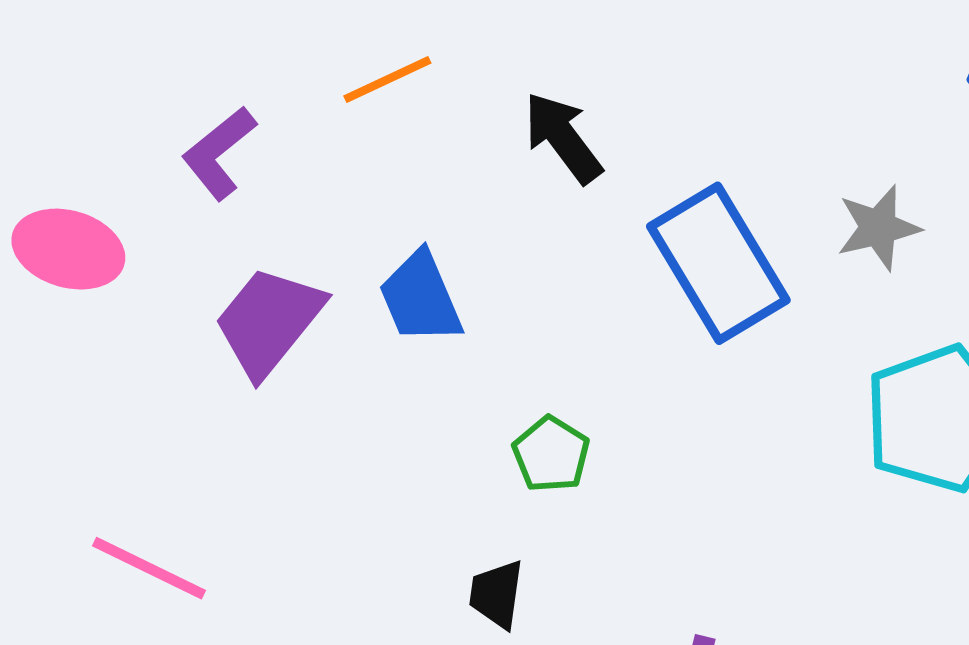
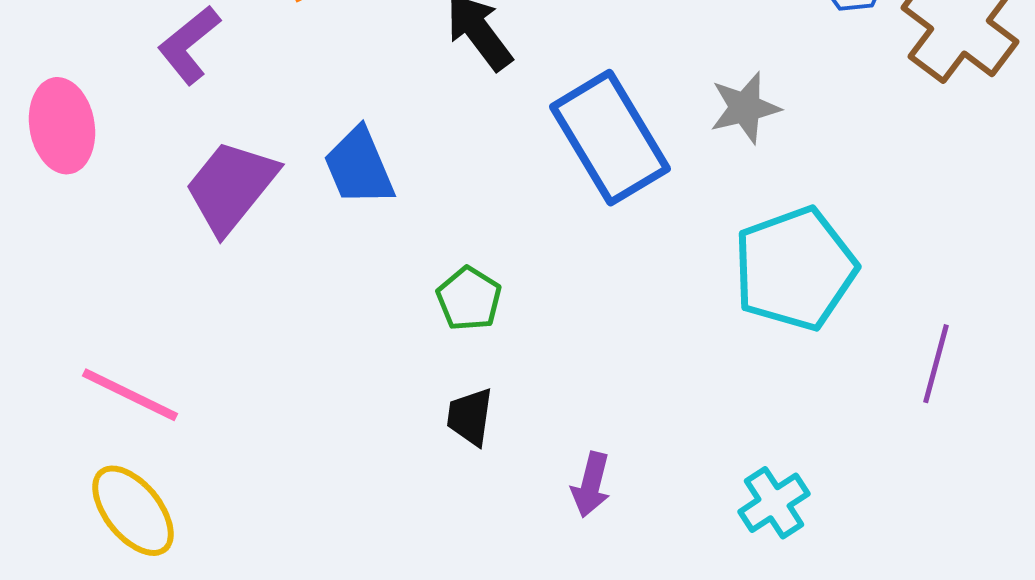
pink ellipse: (68, 249) -> (62, 126), turned 64
black trapezoid: (497, 594) -> (470, 417), moved

